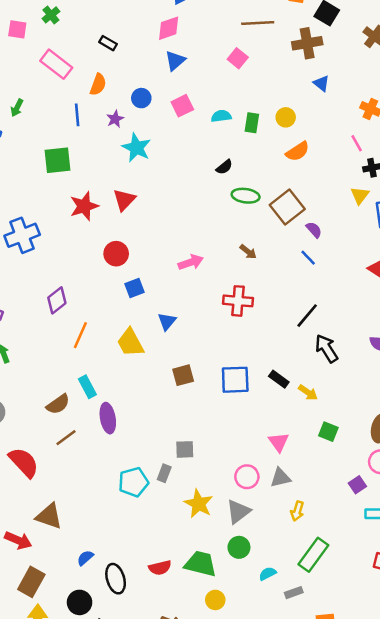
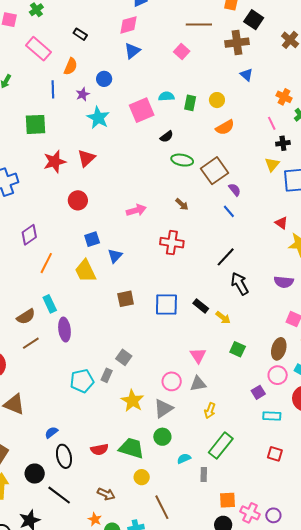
pink square: (182, 106) -> (142, 110), moved, size x1.4
blue square: (134, 288) -> (92, 239), moved
gray square: (185, 449) -> (124, 357), turned 35
blue semicircle: (85, 558) -> (51, 432), moved
gray rectangle: (294, 593) -> (204, 475), turned -72

